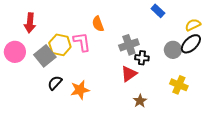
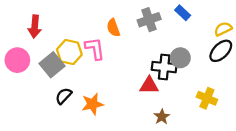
gray cross: (129, 45) -> (149, 20), moved
gray circle: (173, 50) -> (180, 58), moved
black cross: (142, 58) -> (164, 67), size x1.5
red triangle: (129, 74) -> (149, 86), turned 36

